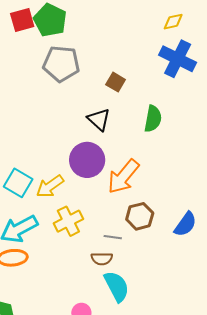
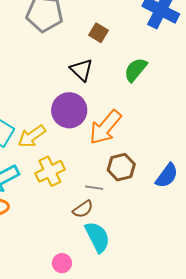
green semicircle: (153, 119) -> (136, 70), turned -152
brown semicircle: (102, 259) -> (83, 209), turned -35

